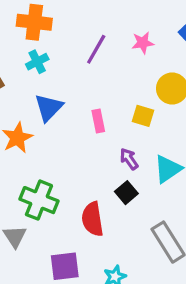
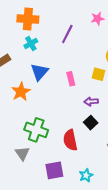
pink star: (143, 43) -> (97, 19), moved
purple arrow: (129, 159) -> (91, 101), turned -56

